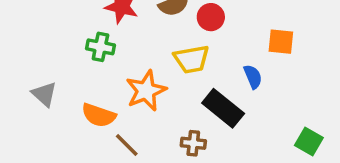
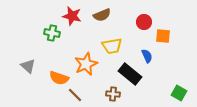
red circle: (211, 17) -> (144, 22), moved
green cross: (100, 47) -> (52, 33), moved

